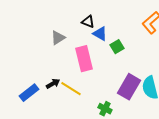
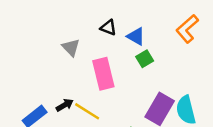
blue triangle: (100, 34) -> (136, 36), moved
gray triangle: (58, 38) -> (71, 48), turned -42

